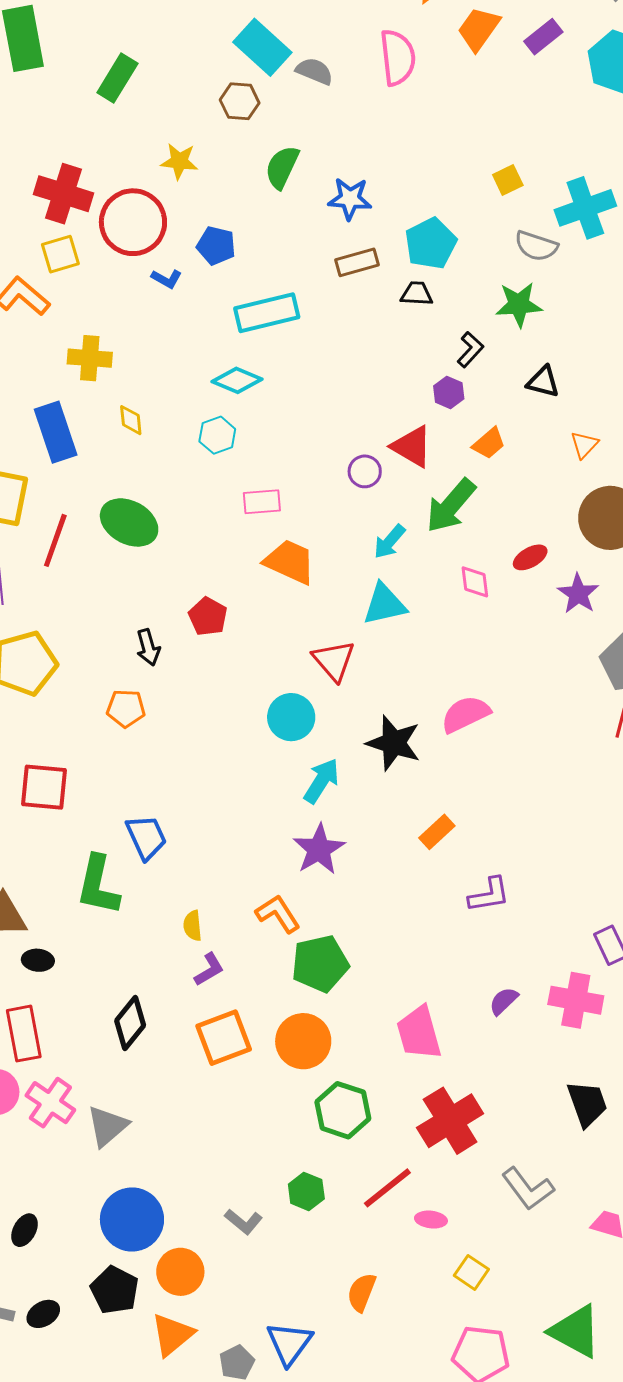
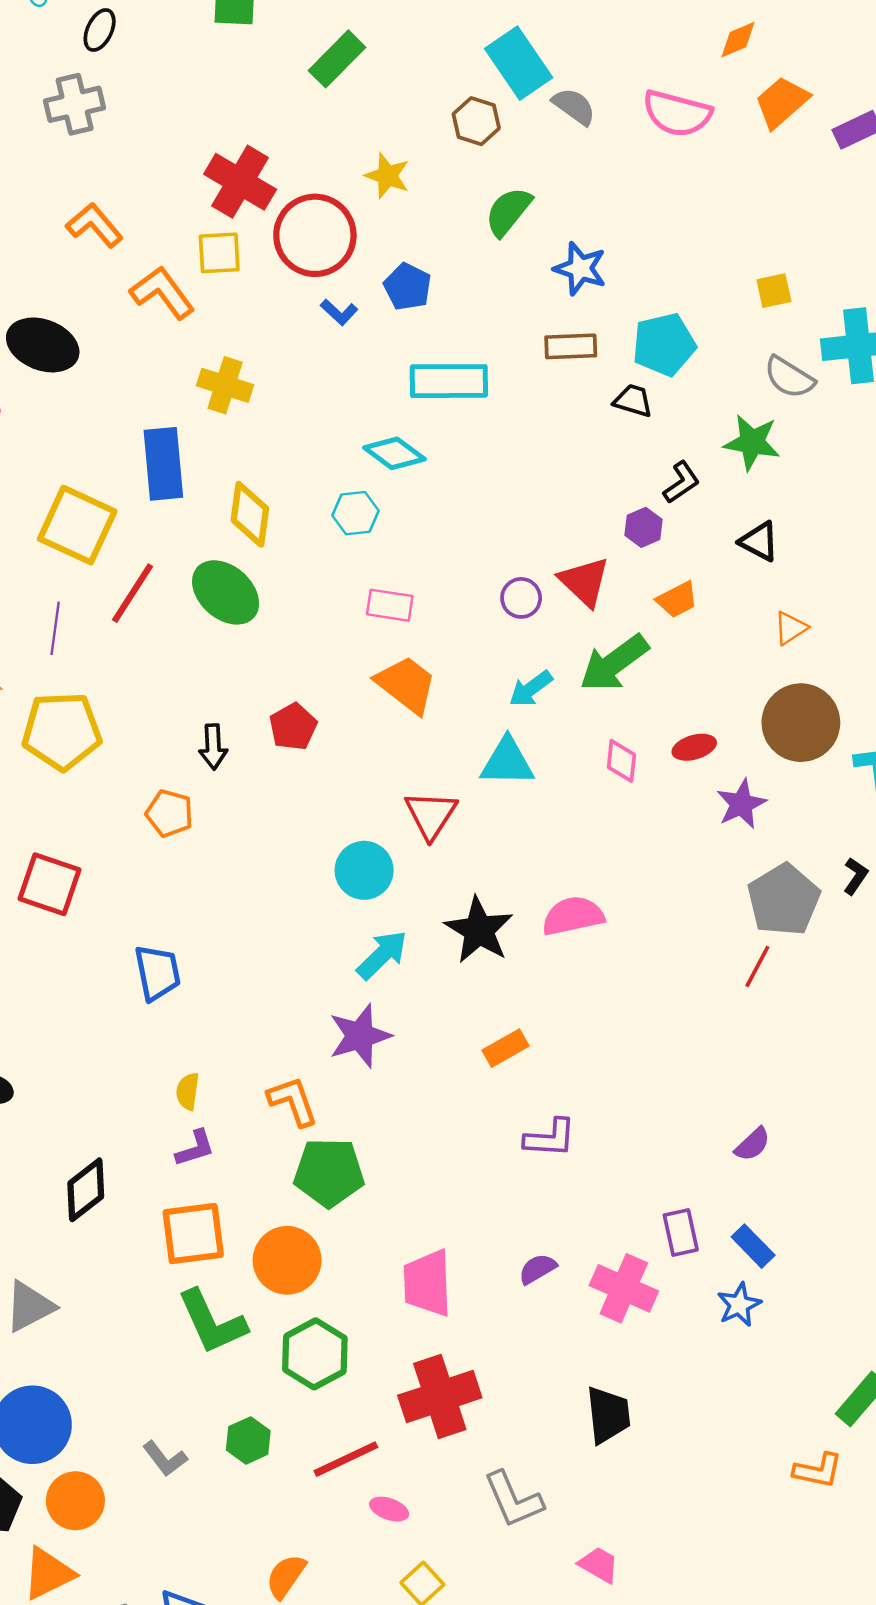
pink semicircle: (398, 57) -> (677, 113), turned 98
yellow diamond: (131, 420) -> (250, 514), moved, size x1.6
green L-shape: (98, 885) -> (212, 1322), moved, turned -50

